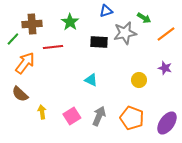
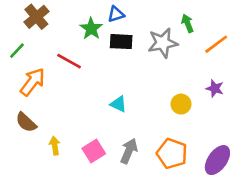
blue triangle: (106, 11) -> (116, 14), moved
green arrow: (144, 18) -> (187, 23), turned -144
brown cross: (32, 24) -> (36, 17), moved, turned -36
black rectangle: (99, 42) -> (121, 42), moved
red line: (53, 47) -> (69, 61), turned 36

